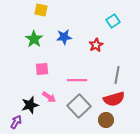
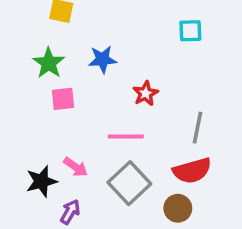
cyan square: (113, 21) -> (190, 31), turned 32
red star: (96, 45) -> (146, 93), moved
pink square: (42, 69) -> (63, 99), moved
purple arrow: (16, 122) -> (70, 212), moved

